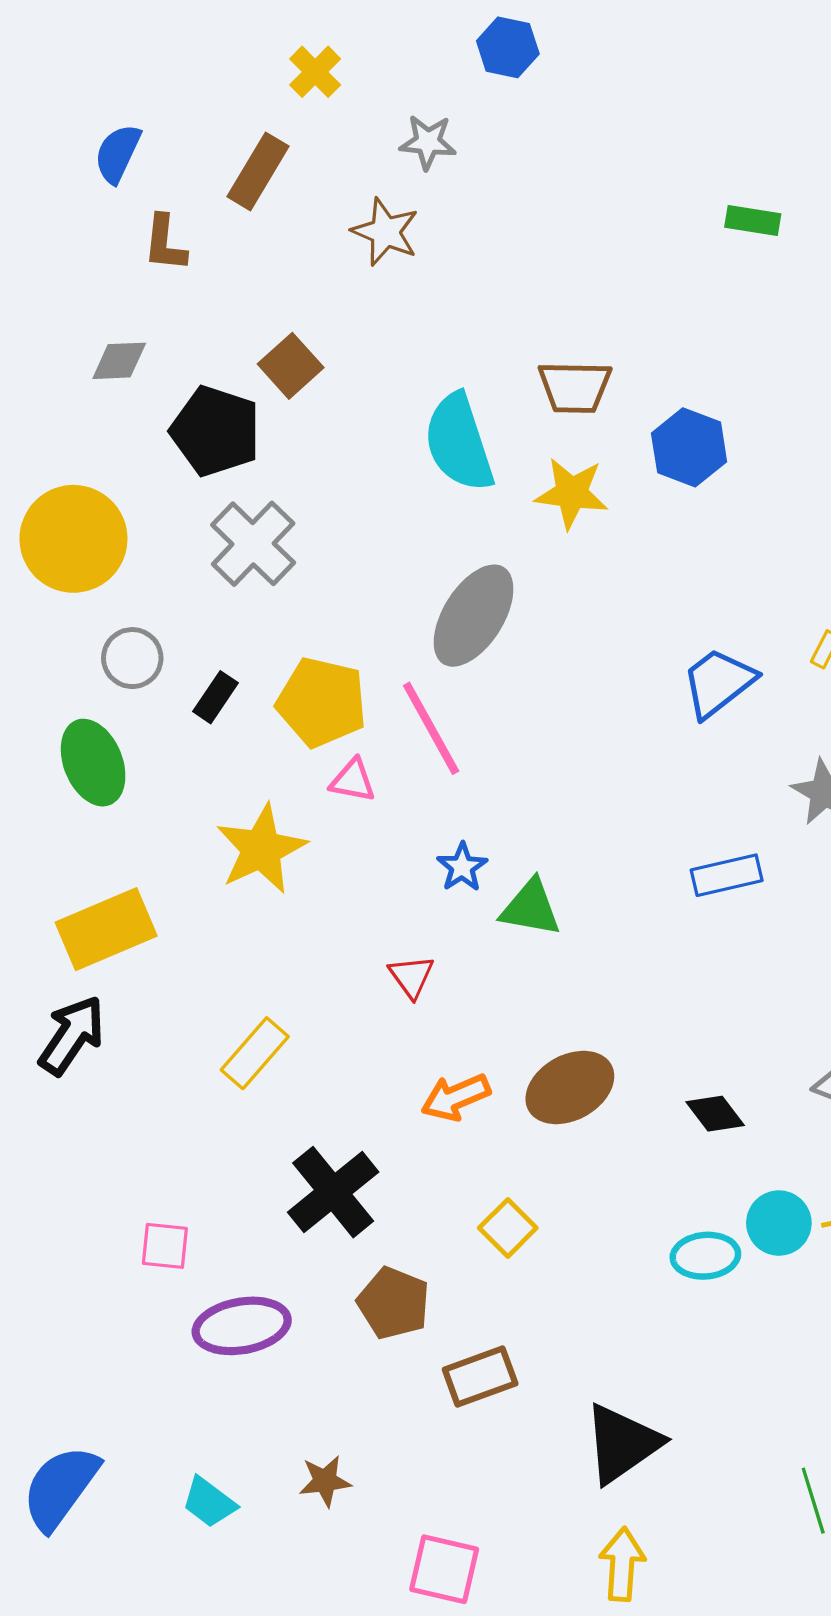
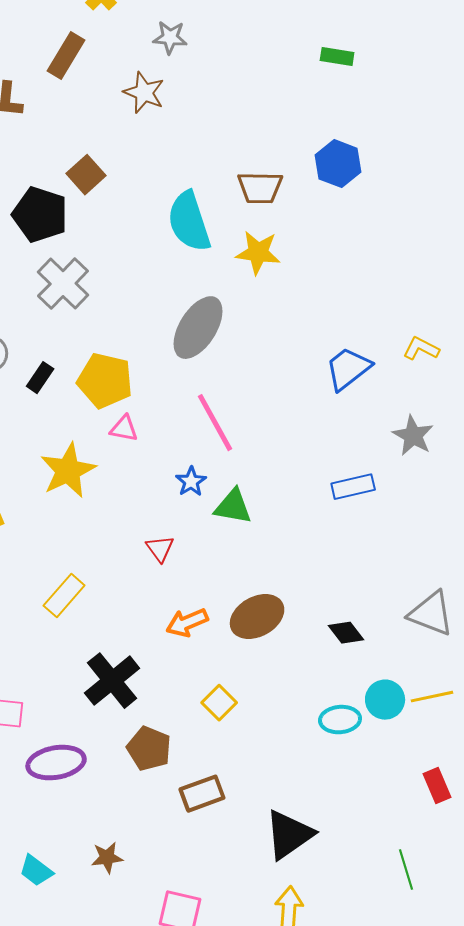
green rectangle: (753, 220) -> (337, 57), moved
blue hexagon: (689, 447) -> (338, 164), moved
pink line: (431, 728) -> (215, 423), moved

